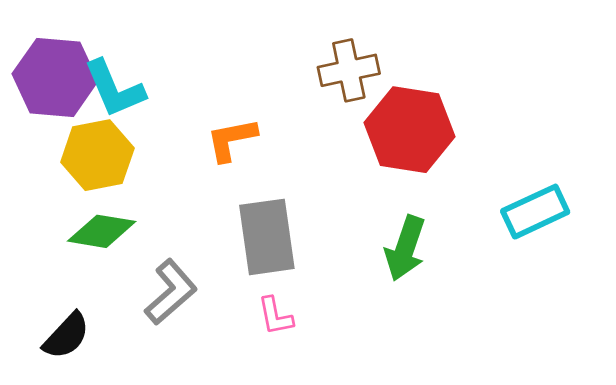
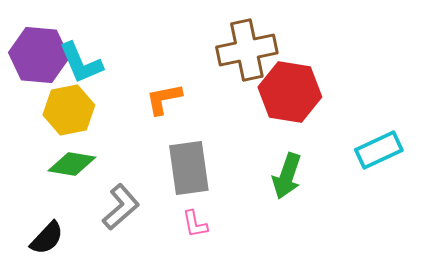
brown cross: (349, 70) -> (247, 50), size x1.4

